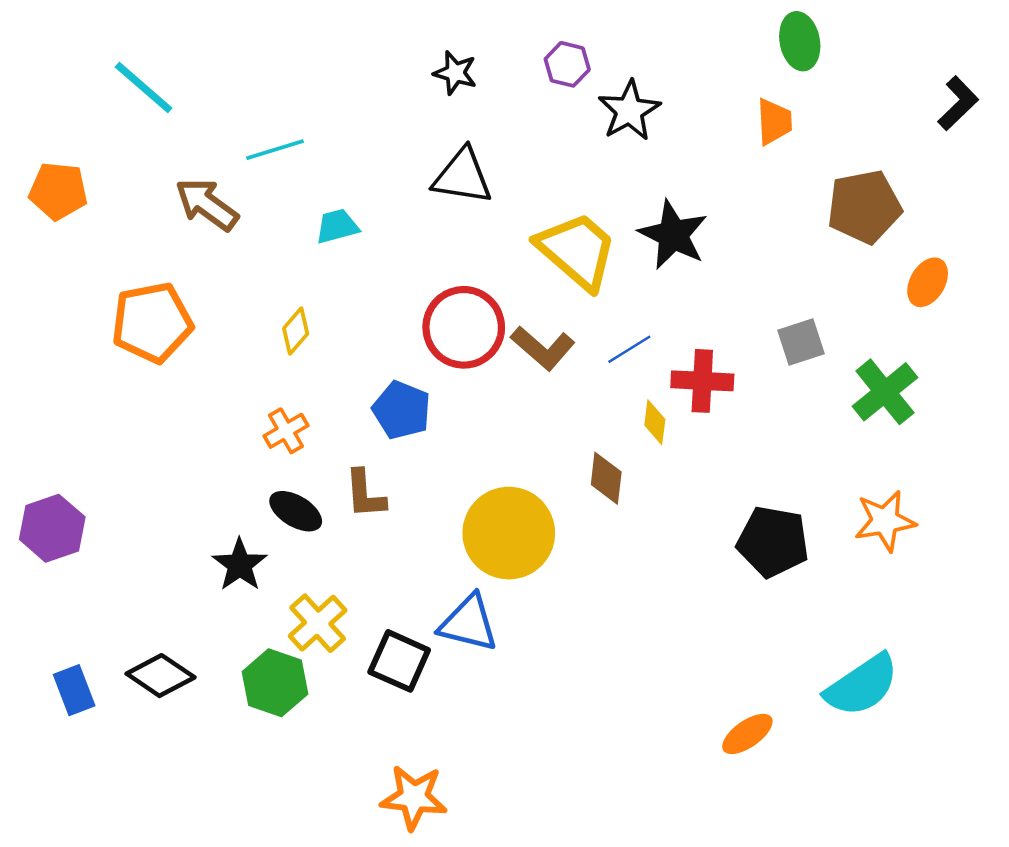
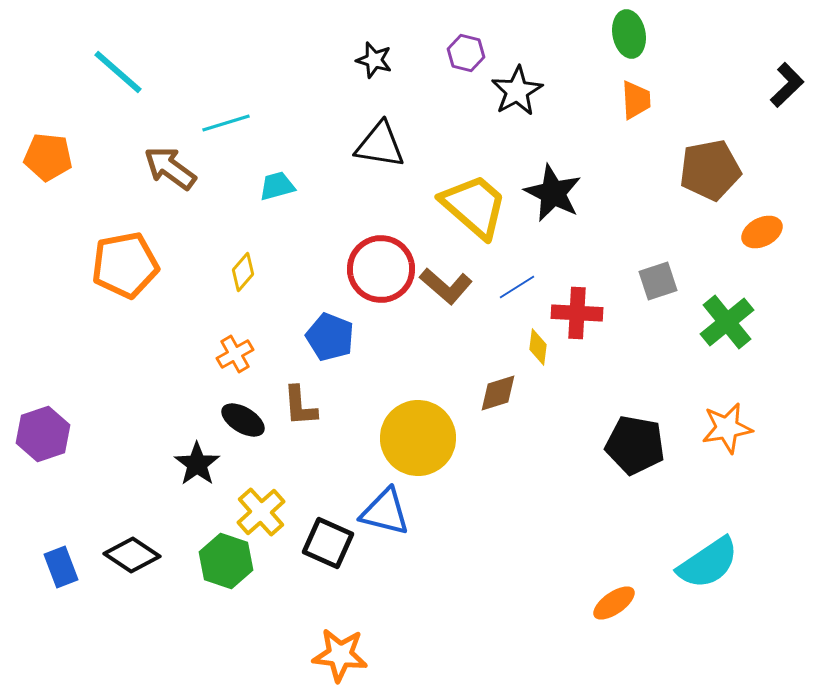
green ellipse: (800, 41) -> (629, 34), moved
orange ellipse: (928, 282) -> (762, 232), turned 33
brown diamond: (606, 478) -> (498, 393), turned 66

